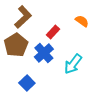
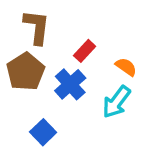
brown L-shape: (23, 17) -> (37, 27), turned -40
orange semicircle: (82, 21) -> (126, 67), moved

